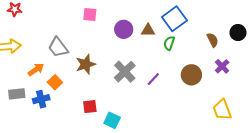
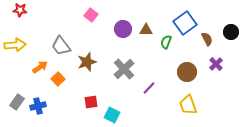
pink square: (90, 15) -> (91, 15), turned 32
blue square: (174, 19) -> (185, 23), moved
purple line: (153, 79) -> (149, 88), moved
gray rectangle: (17, 94) -> (17, 102), moved, turned -49
blue cross: (41, 99) -> (38, 106), moved
yellow trapezoid: (222, 110) -> (188, 105), moved

